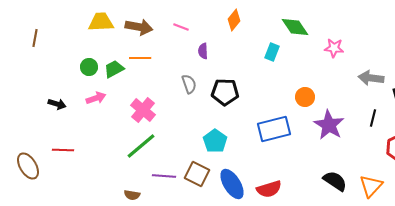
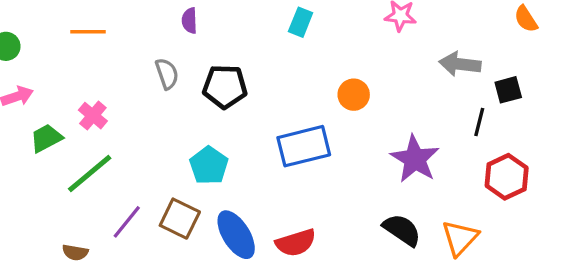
green trapezoid: (114, 69) -> (46, 138), moved
pink cross: (143, 110) -> (93, 116), size x0.7
black line: (373, 118) -> (479, 122), moved
purple star: (329, 125) -> (415, 159), moved
purple line: (164, 176) -> (127, 222), turned -55

